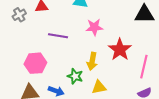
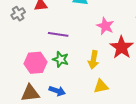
pink star: (94, 27) -> (105, 26), moved, turned 30
green star: (75, 76) -> (61, 59), moved

